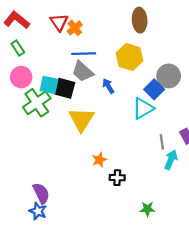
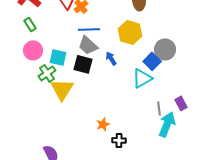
black square: (65, 88) -> (83, 64), moved
green cross: (37, 103) -> (47, 73), size x0.7
yellow triangle: (81, 120) -> (62, 89), moved
cyan arrow: (171, 160) -> (167, 124), size x1.4

